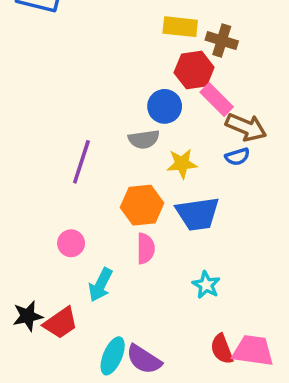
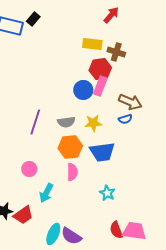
pink rectangle: (217, 99) -> (100, 86), moved, turned 66
gray semicircle: (144, 139) -> (66, 122), moved

